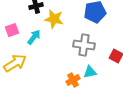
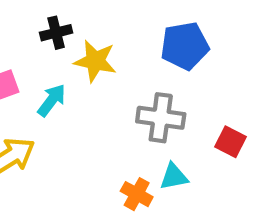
orange cross: (73, 80) -> (137, 194), turned -32

